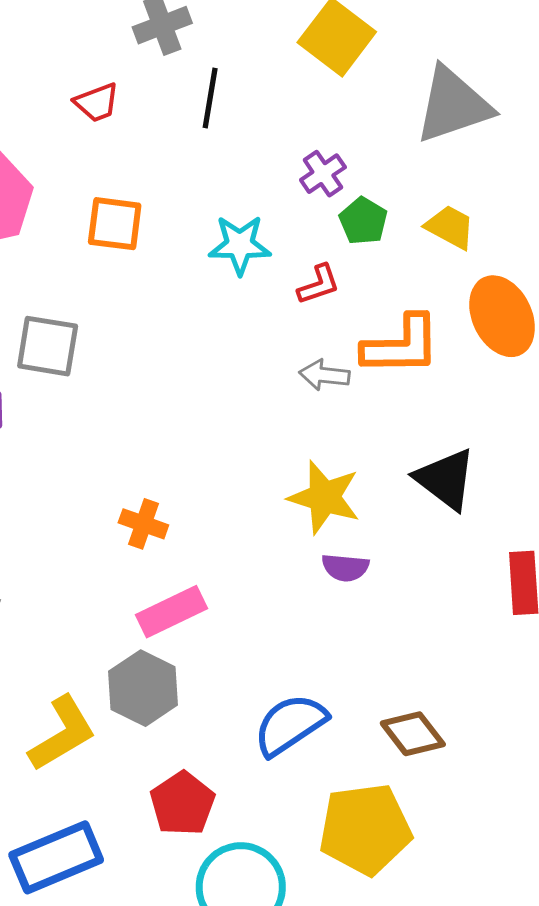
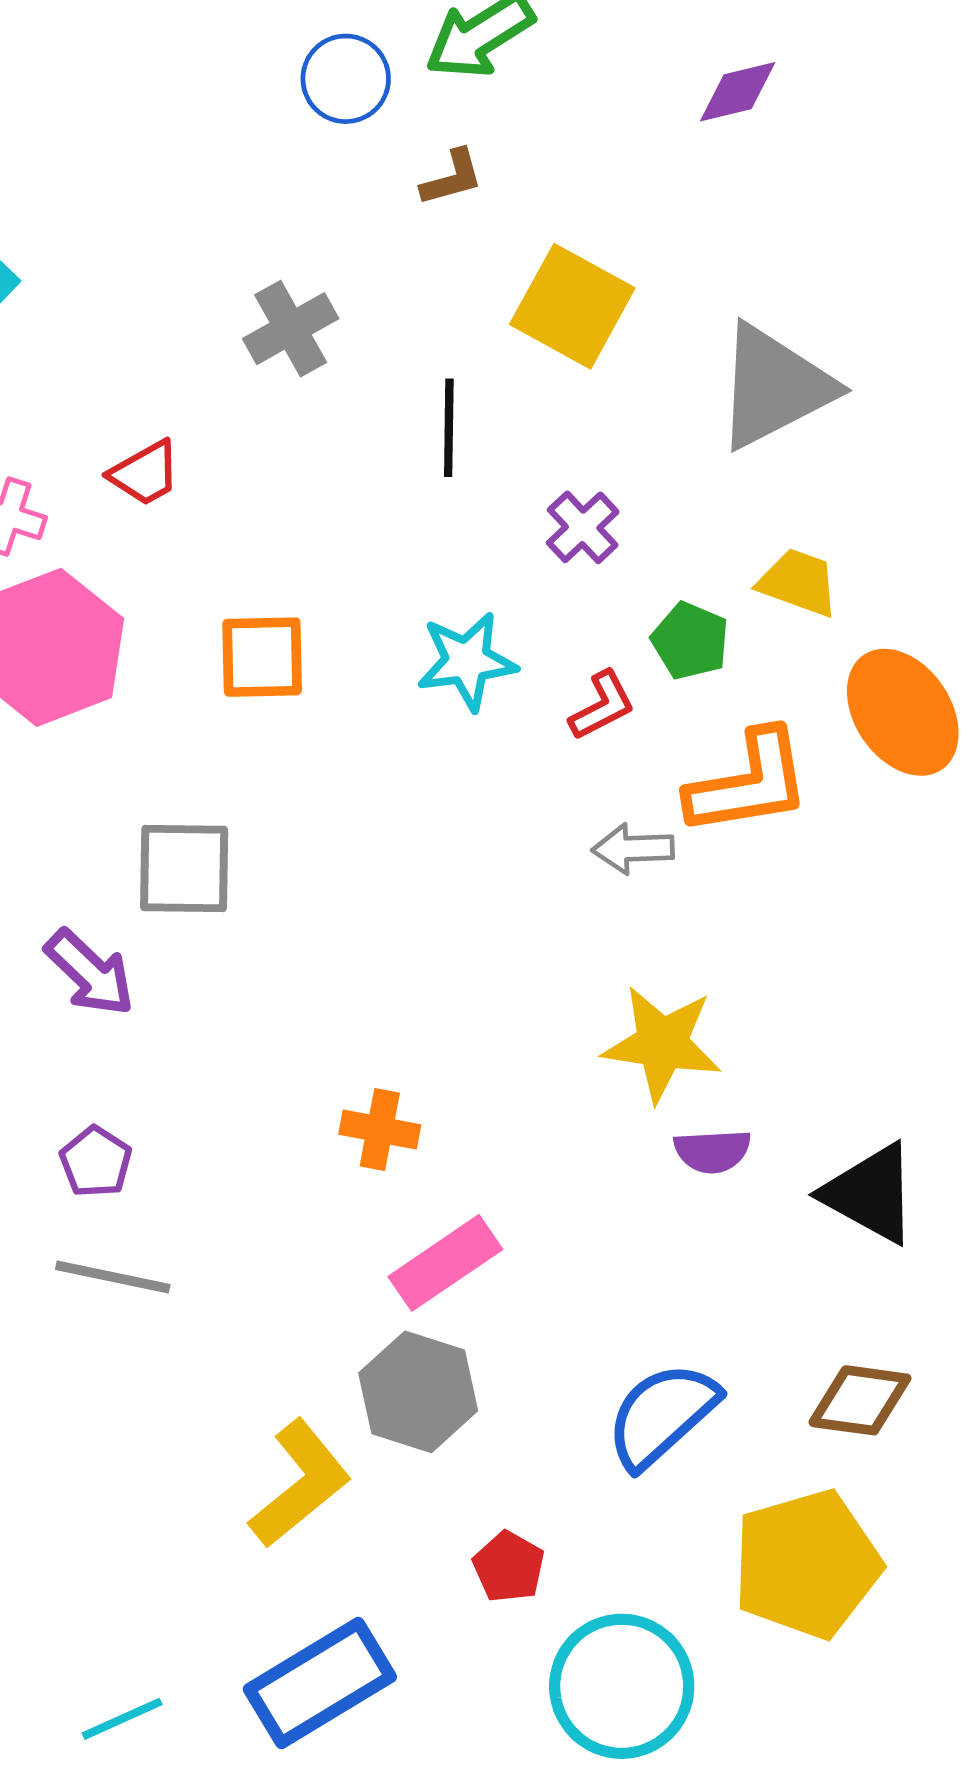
black line: (210, 98) -> (449, 428), moved
red trapezoid: (97, 102) -> (145, 473), moved
green pentagon: (363, 221) -> (690, 641), moved
black triangle: (446, 479) -> (870, 1193), moved
brown diamond: (413, 734) -> (860, 1400), turned -36
red pentagon: (182, 804) -> (509, 1567), size x0.7

